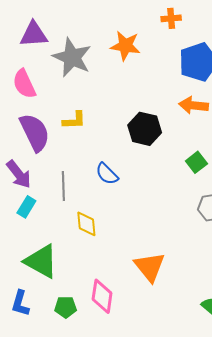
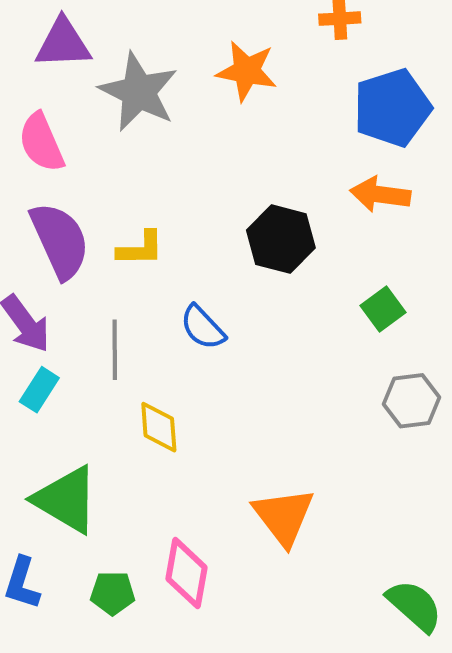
yellow L-shape: (74, 120) -> (140, 249), moved

